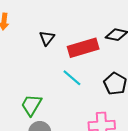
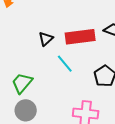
black triangle: (47, 38) -> (46, 39), moved

